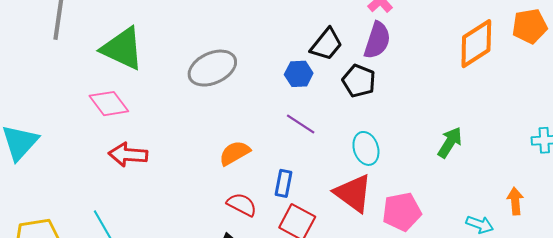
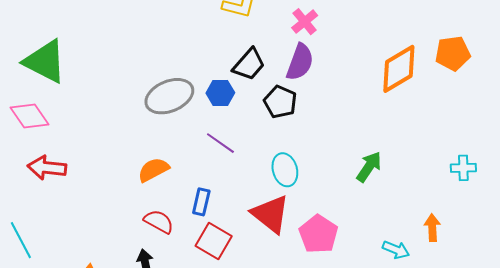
gray ellipse: (212, 68) -> (169, 96), moved
pink pentagon: (402, 212) -> (318, 234), turned -30

